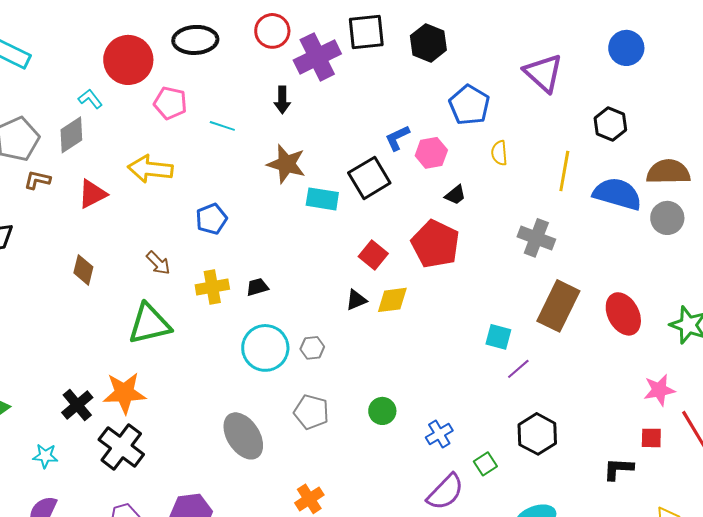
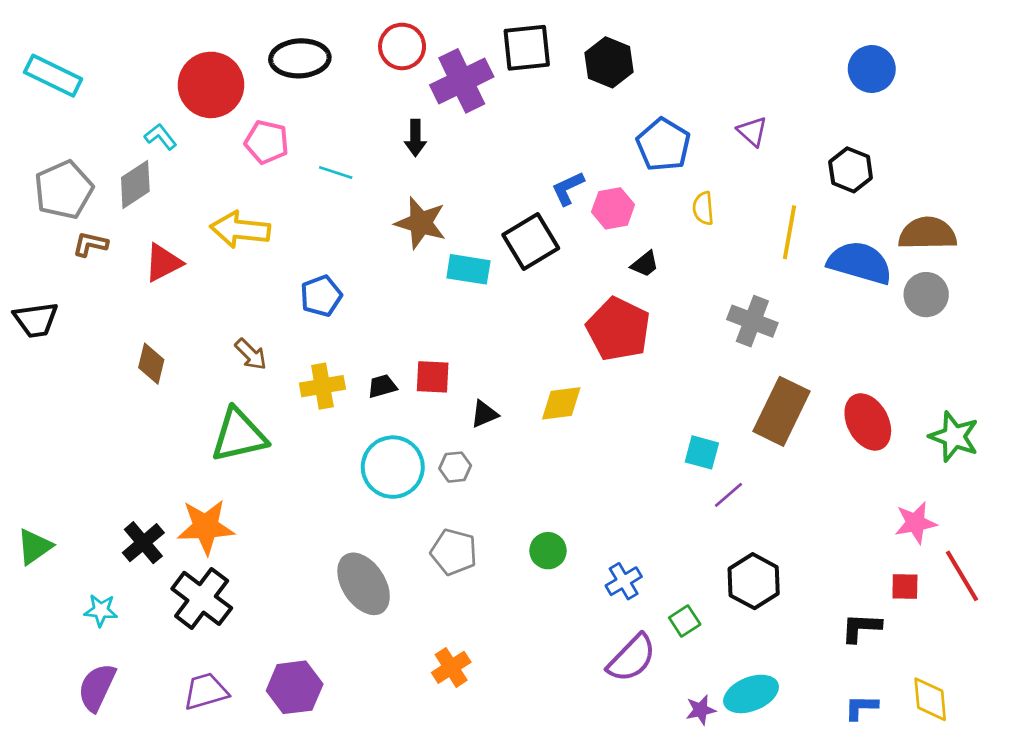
purple triangle: (543, 73) -> (752, 131), moved, size x0.6
red square: (373, 255) -> (433, 377), moved, turned -36
black triangle: (356, 300) -> (484, 414), moved

